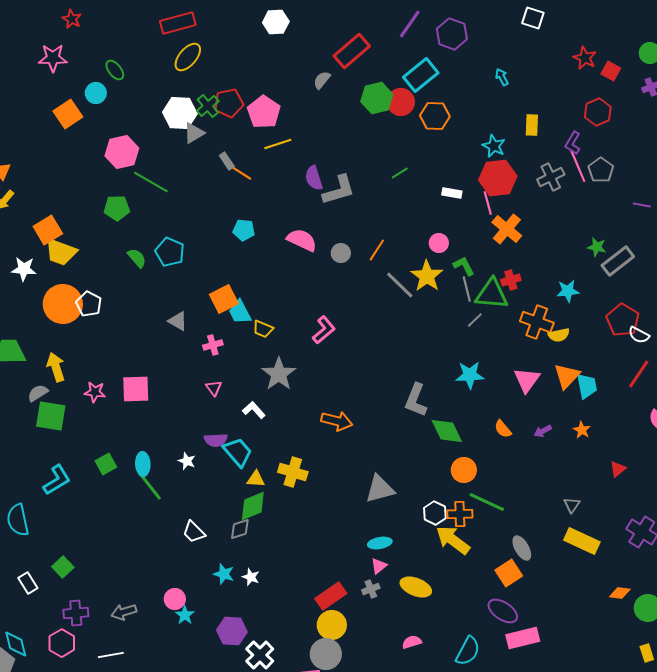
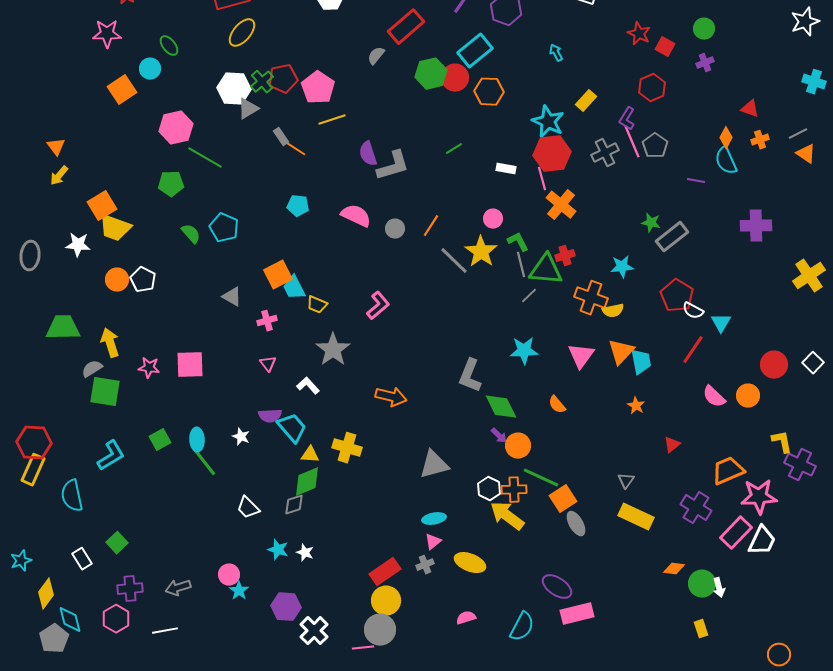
yellow rectangle: (532, 125) -> (586, 101), turned 40
cyan star: (494, 146) -> (548, 122), size x1.4
orange circle: (63, 304) -> (117, 280), size x0.6
purple arrow: (543, 431) -> (499, 436), moved, turned -108
orange square: (509, 573) -> (563, 499), moved

